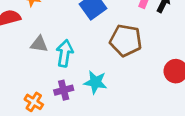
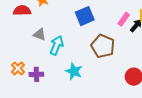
purple cross: (64, 90) -> (36, 74), moved
orange cross: (34, 102) -> (18, 68), moved

